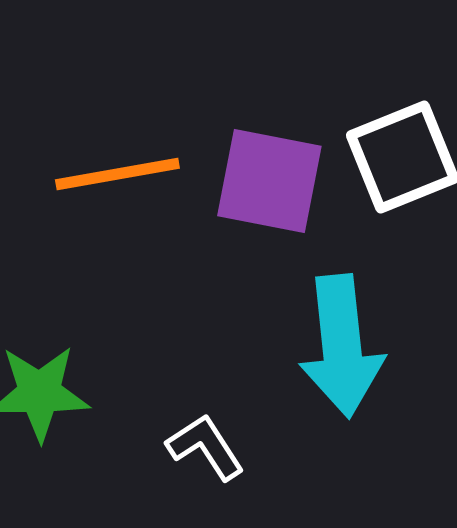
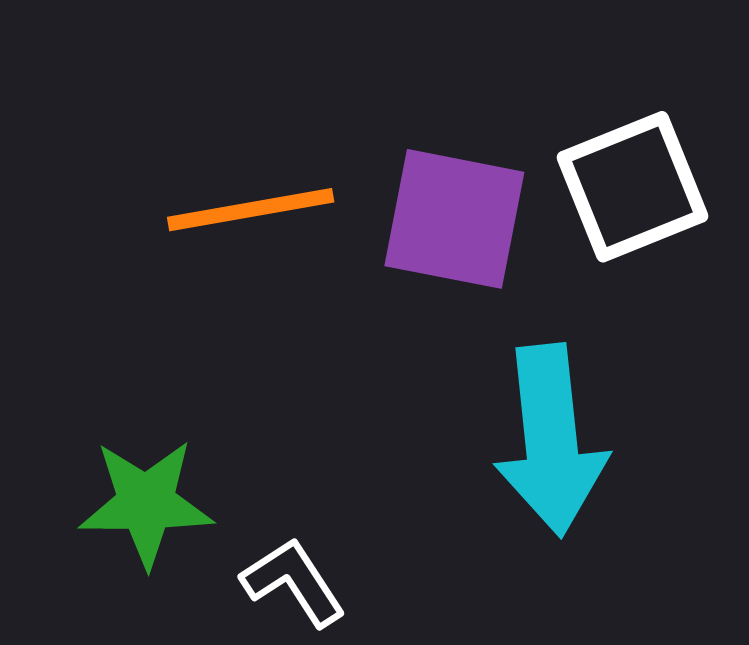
white L-shape: (205, 447) -> (293, 582), moved

